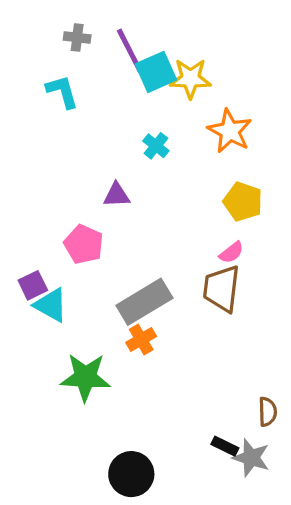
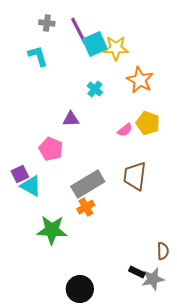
pink semicircle: (231, 252) -> (125, 130), moved
gray star: (251, 458) -> (153, 279), turned -30

